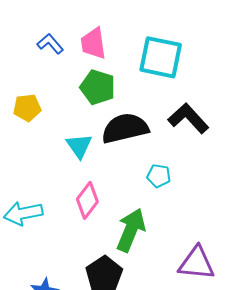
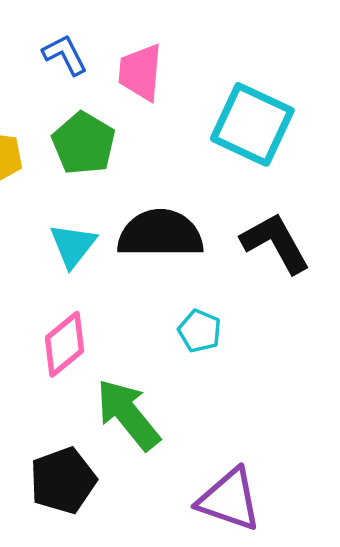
green pentagon: (98, 87) -> (84, 143), moved
green arrow: (131, 230) -> (128, 414), turned -75

